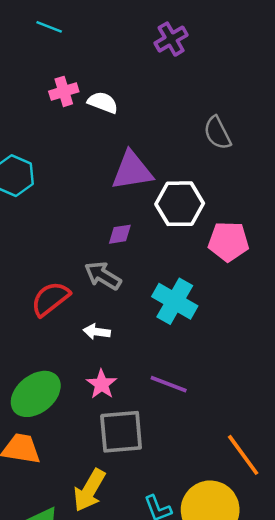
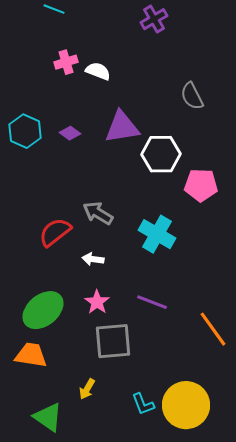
purple diamond: (120, 234) -> (70, 133), moved, turned 45
orange line: (243, 455) -> (213, 329), moved
yellow arrow: (89, 490) -> (87, 389), size x0.6

